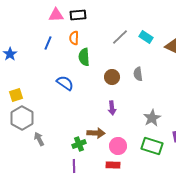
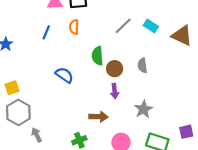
green semicircle: (84, 57) -> (97, 56), moved
purple arrow: (112, 108) -> (115, 91), moved
gray star: (152, 118) -> (143, 109), moved
brown arrow: (96, 133) -> (99, 117), moved

